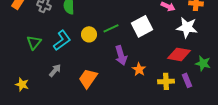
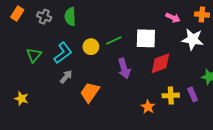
white square: (142, 26) -> (146, 38), turned 30
red diamond: (179, 54) -> (160, 63), moved, turned -30
orange star: (139, 69) -> (148, 107), moved
gray arrow: (55, 70) -> (66, 77), moved

